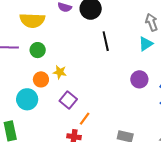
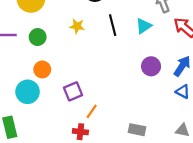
cyan triangle: (146, 44) -> (144, 26), moved
yellow star: (60, 72) -> (77, 26), moved
purple square: (68, 100) -> (73, 91), turned 30

